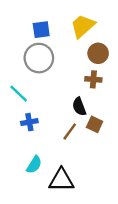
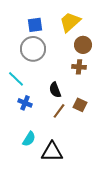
black semicircle: (79, 107) -> (55, 90), moved
blue cross: (29, 122) -> (25, 103), turned 32

